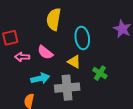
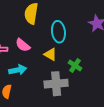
gray cross: (67, 88) -> (56, 84), moved

